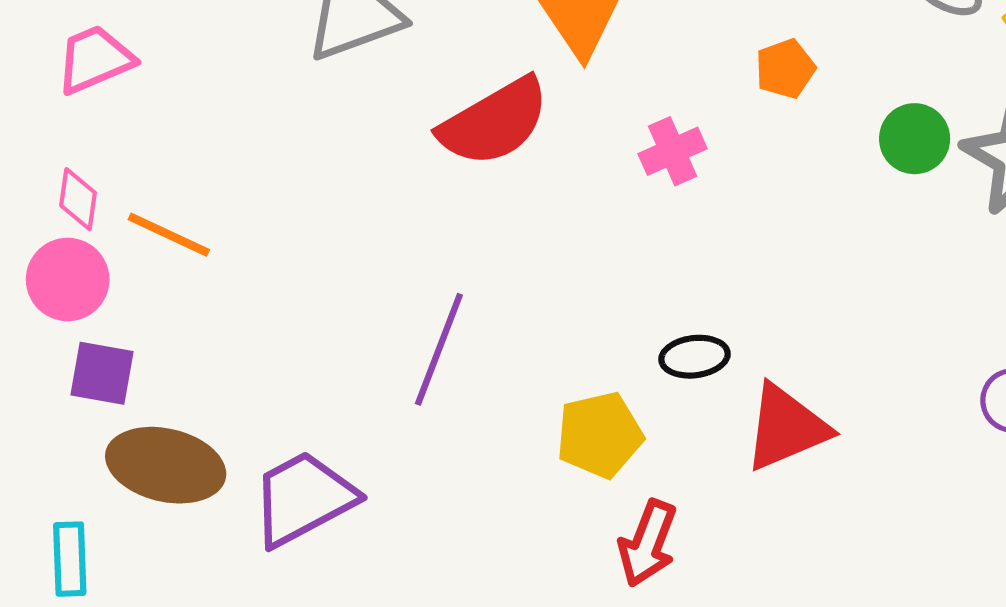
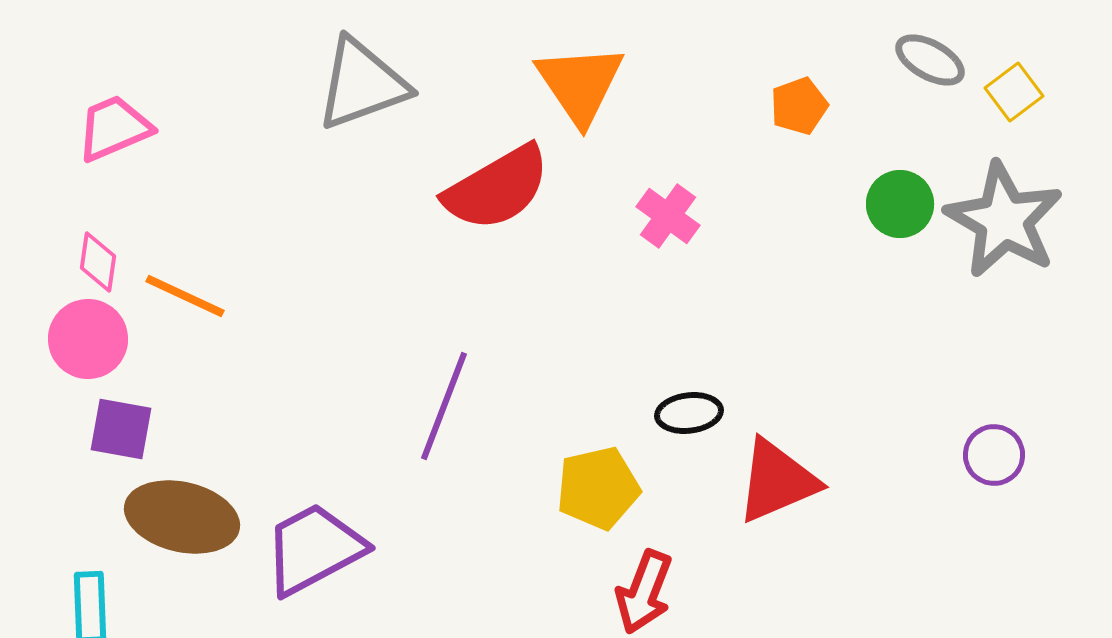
orange pentagon: (785, 69) -> (799, 106), moved
pink cross: (673, 151) -> (668, 216), turned -30

